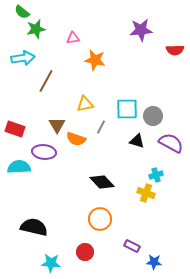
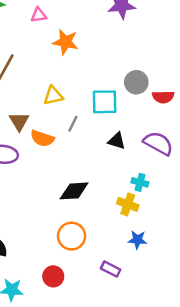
red semicircle: (175, 50) -> (163, 97), moved
gray circle: (153, 116) -> (136, 82), moved
cyan cross: (156, 175) -> (140, 182), turned 32
black diamond: (102, 182) -> (74, 191), turned -50
blue star: (154, 262) -> (138, 240), moved

